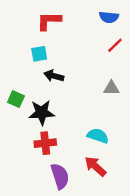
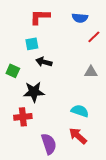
blue semicircle: (109, 17) -> (80, 18), moved
green square: (16, 99) -> (13, 71), moved
red cross: (45, 143) -> (23, 117), moved

